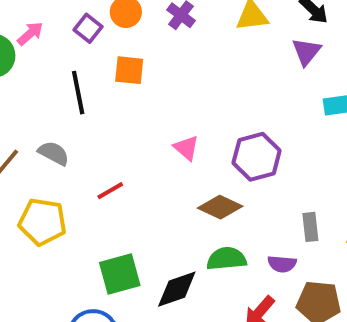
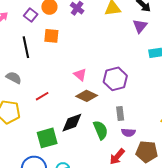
brown diamond: (220, 207) -> (87, 96), moved
gray rectangle: (310, 227) -> (120, 114), moved
green semicircle: (227, 259) -> (101, 130), turned 72
black diamond: (177, 289) -> (72, 123), moved

